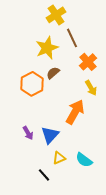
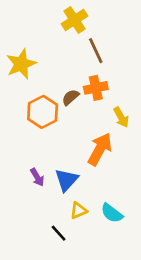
yellow star: (47, 48) -> (21, 64), moved
orange cross: (88, 62) -> (96, 88), moved, turned 30

